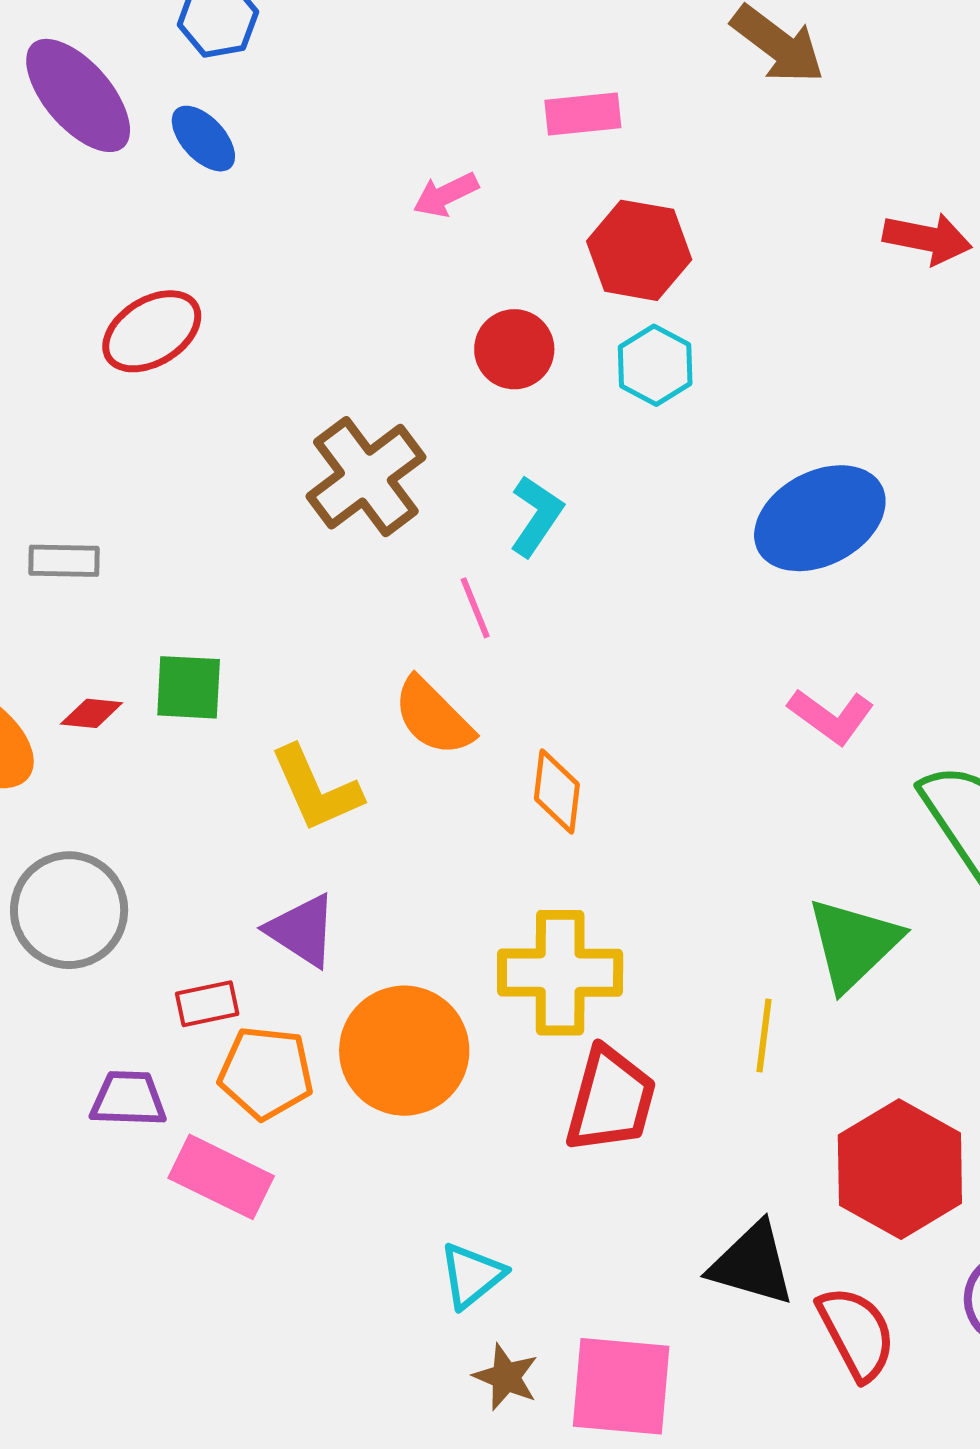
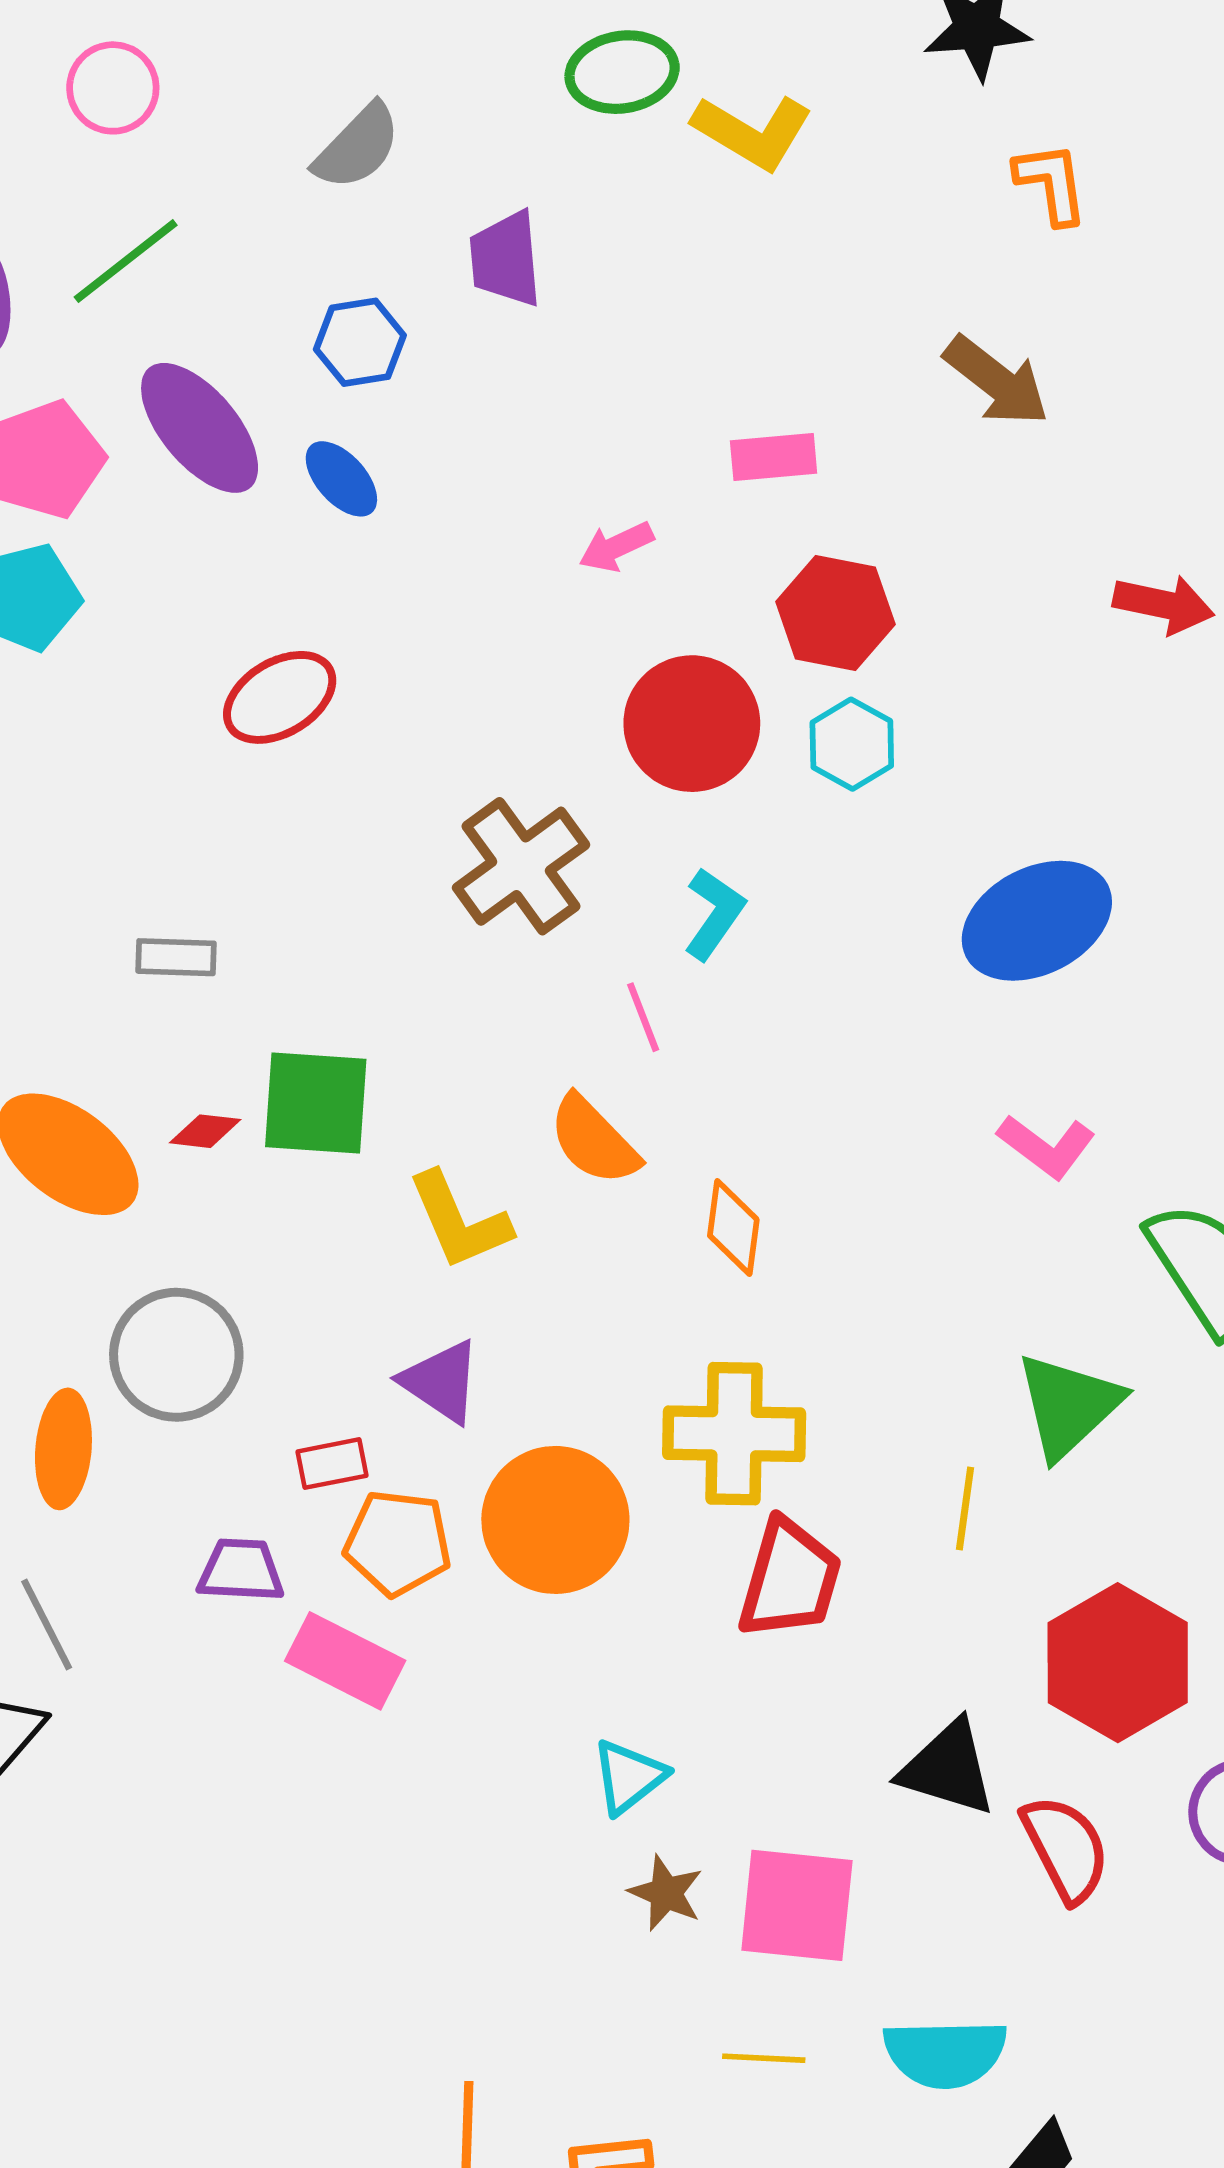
red circle: (514, 349) -> (692, 724), size x1.5
green square: (189, 687) -> (316, 1103), size x1.4

